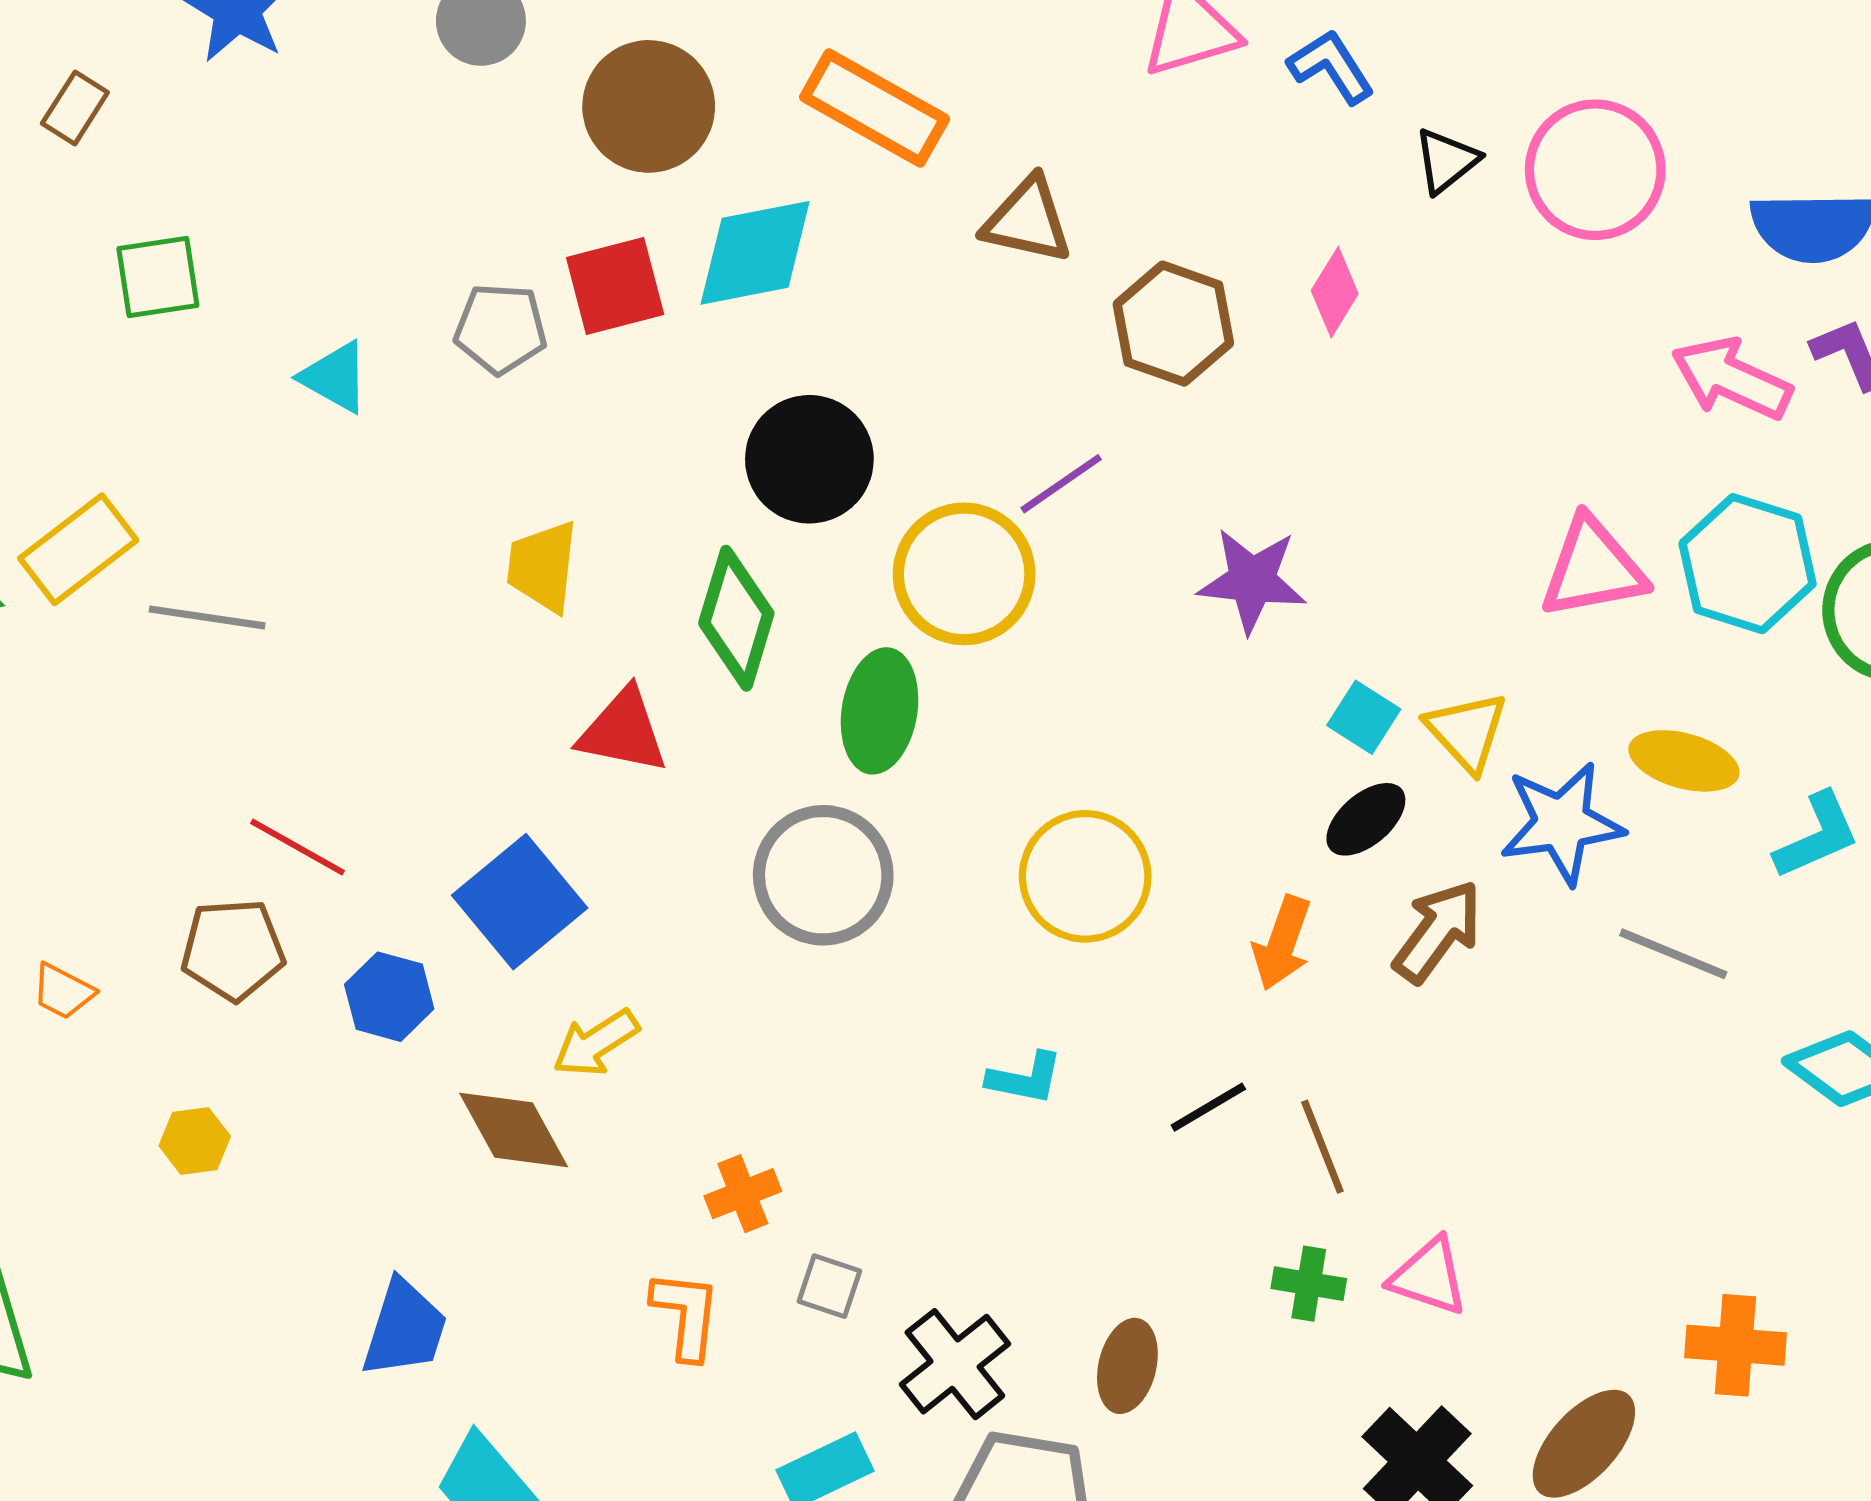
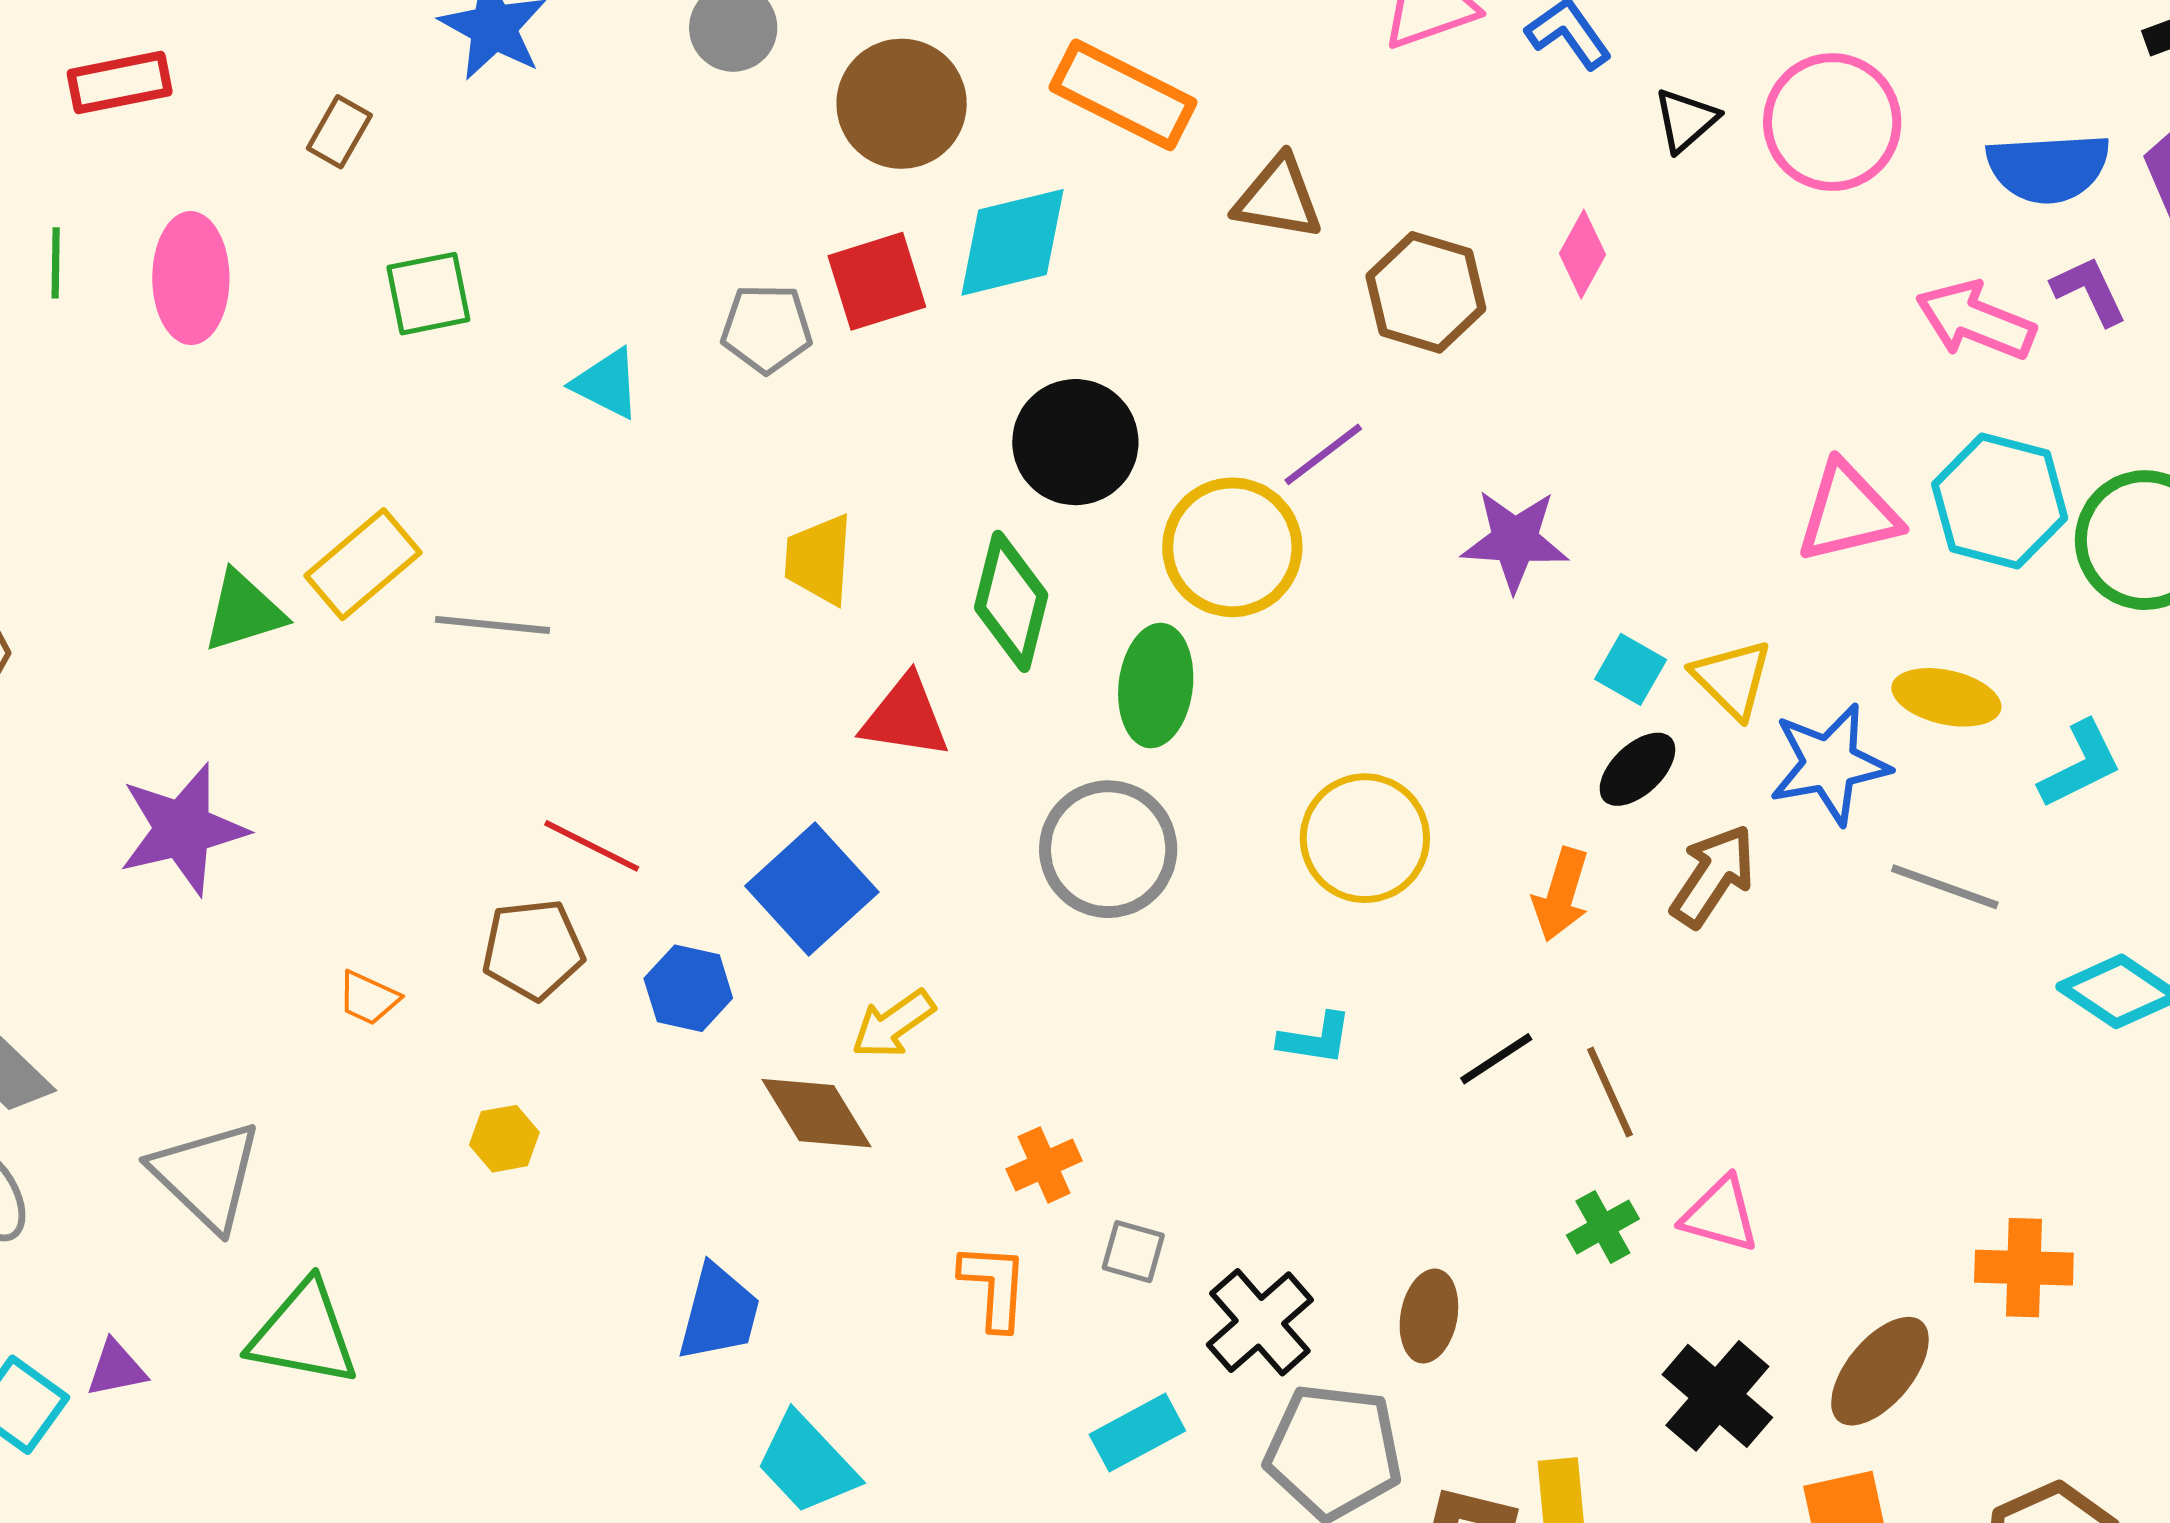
green cross: (1309, 1284) -> (1603, 1227), turned -36

